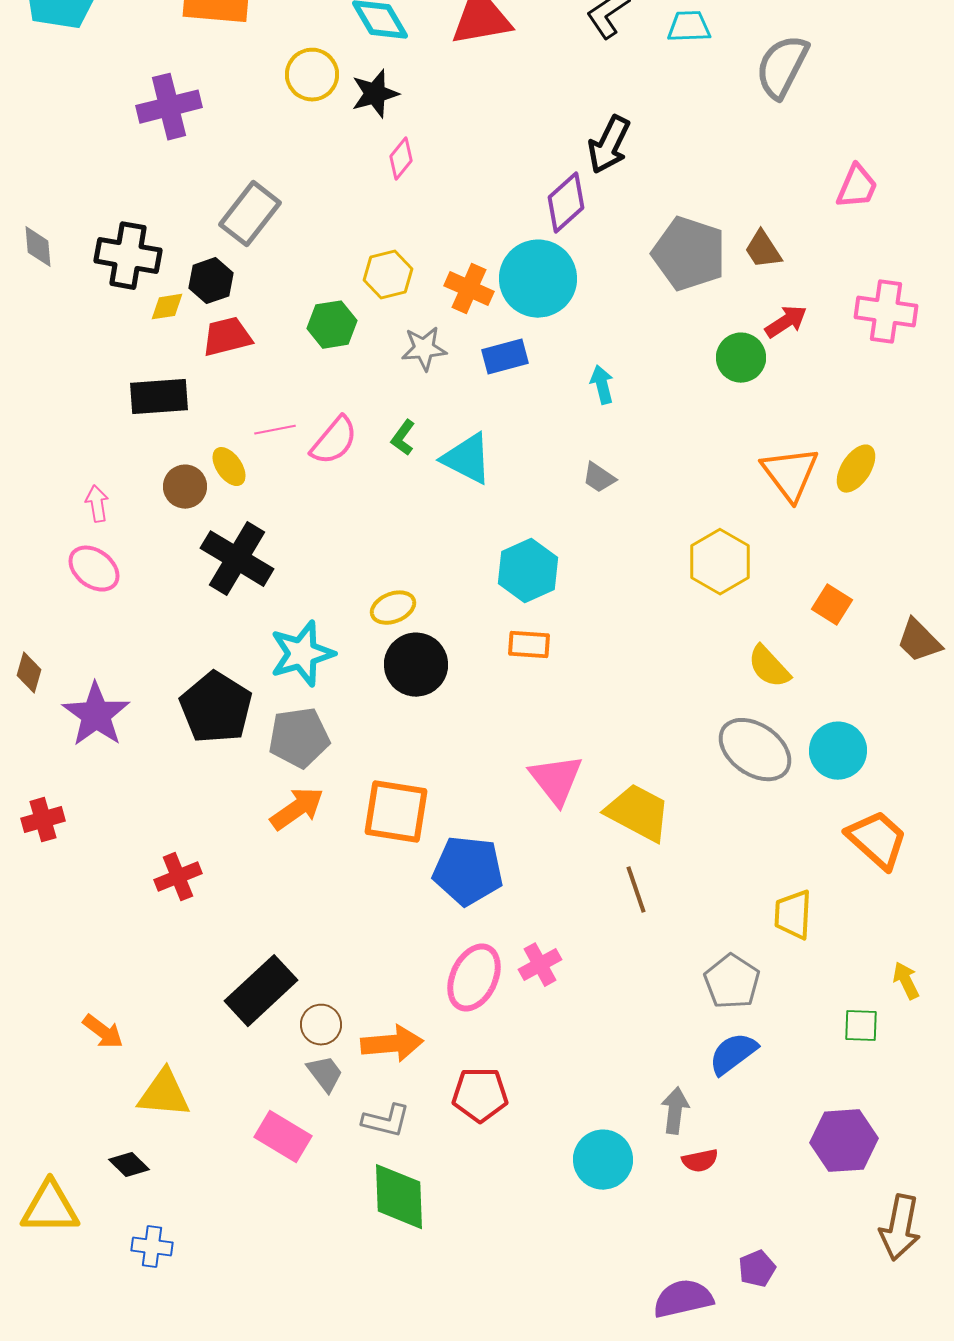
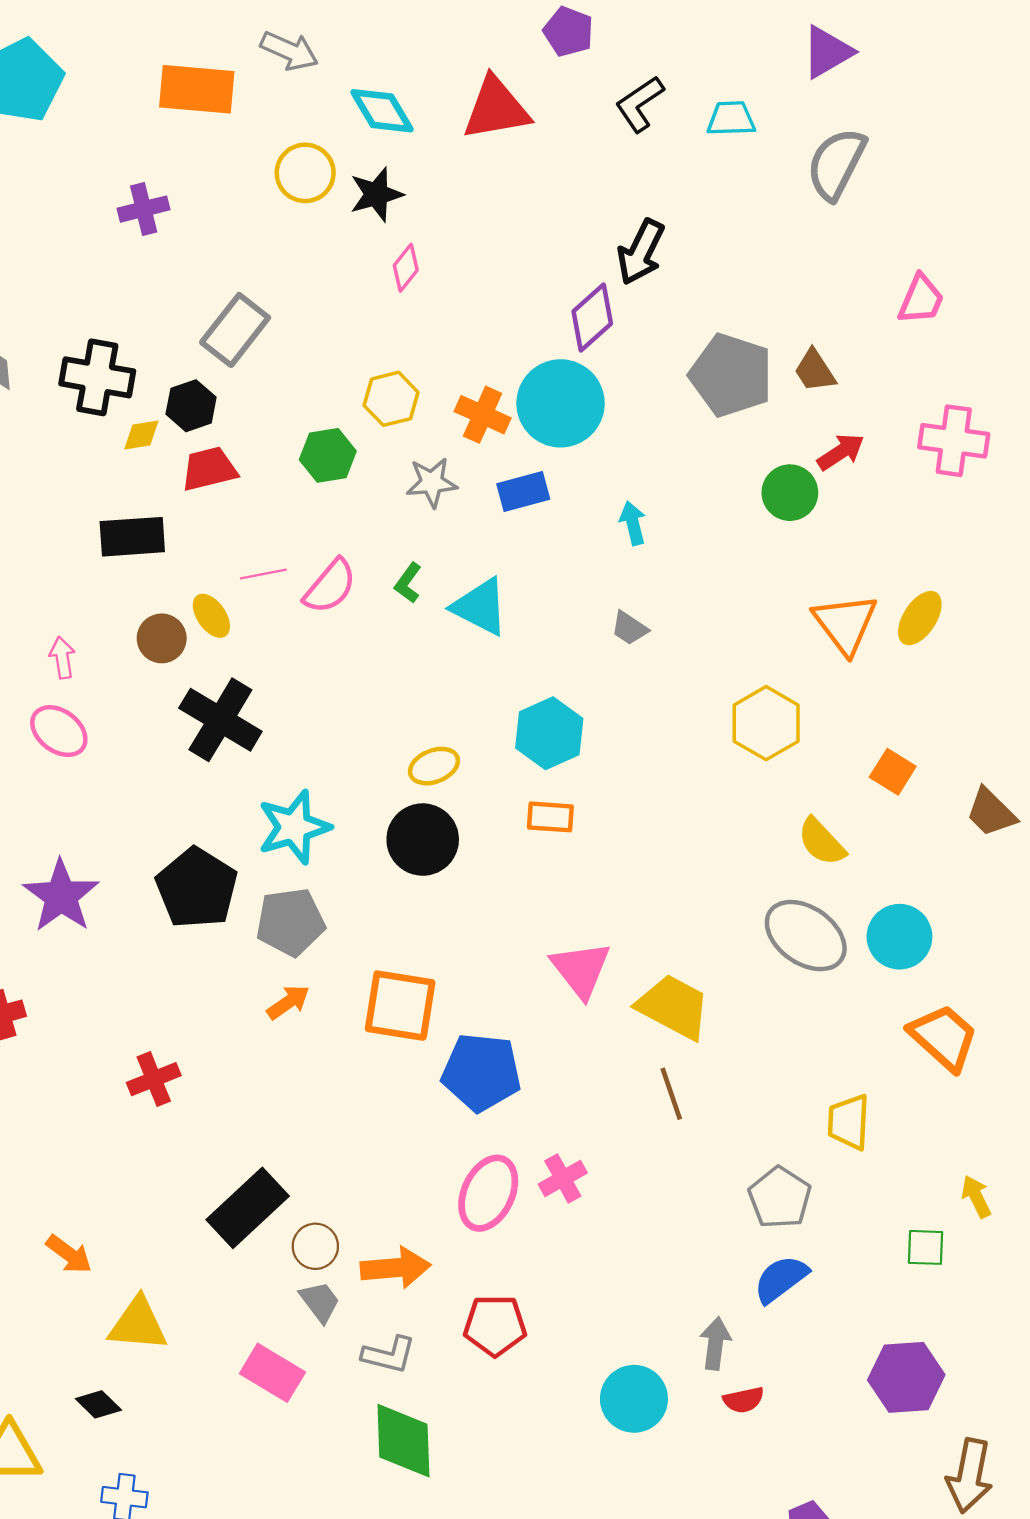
purple cross: (169, 107) -> (144, 209), size x0.7
yellow ellipse: (393, 608) -> (434, 766), moved
orange arrow: (297, 809) -> (288, 1002), size x0.7

